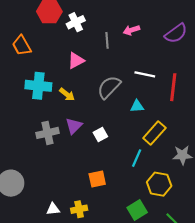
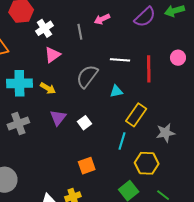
white cross: (76, 22) -> (44, 28), moved
gray cross: (47, 133) -> (18, 124), moved

